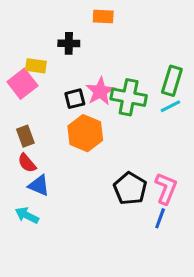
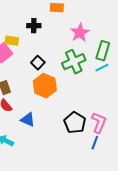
pink star: (100, 91) -> (80, 33), moved
green cross: (129, 97) -> (74, 62), turned -35
black square: (75, 99) -> (38, 63), turned -32
blue triangle: (39, 185) -> (28, 120), moved

